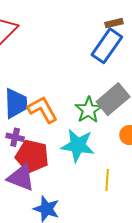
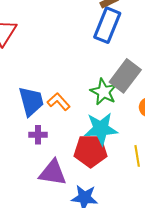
orange L-shape: (42, 110) -> (59, 102), size x0.7
red pentagon: (32, 156) -> (91, 151), moved

